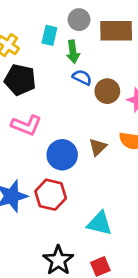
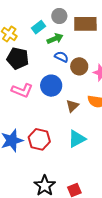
cyan rectangle: (49, 35) -> (38, 27), turned 40
green arrow: (73, 52) -> (55, 39), turned -105
blue circle: (62, 155) -> (51, 86), moved
cyan triangle: (99, 223) -> (77, 139), moved, turned -42

